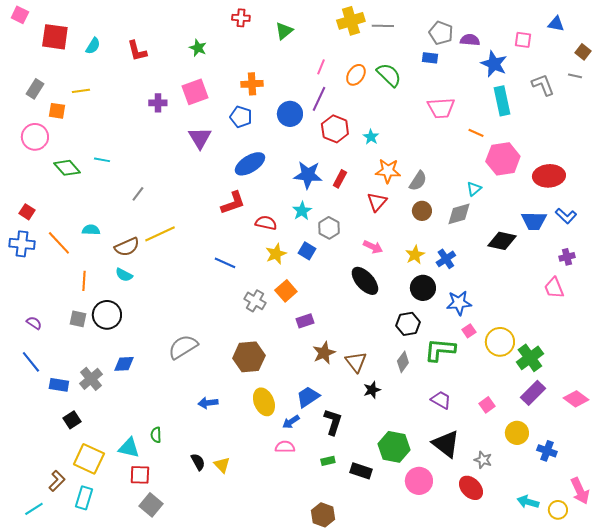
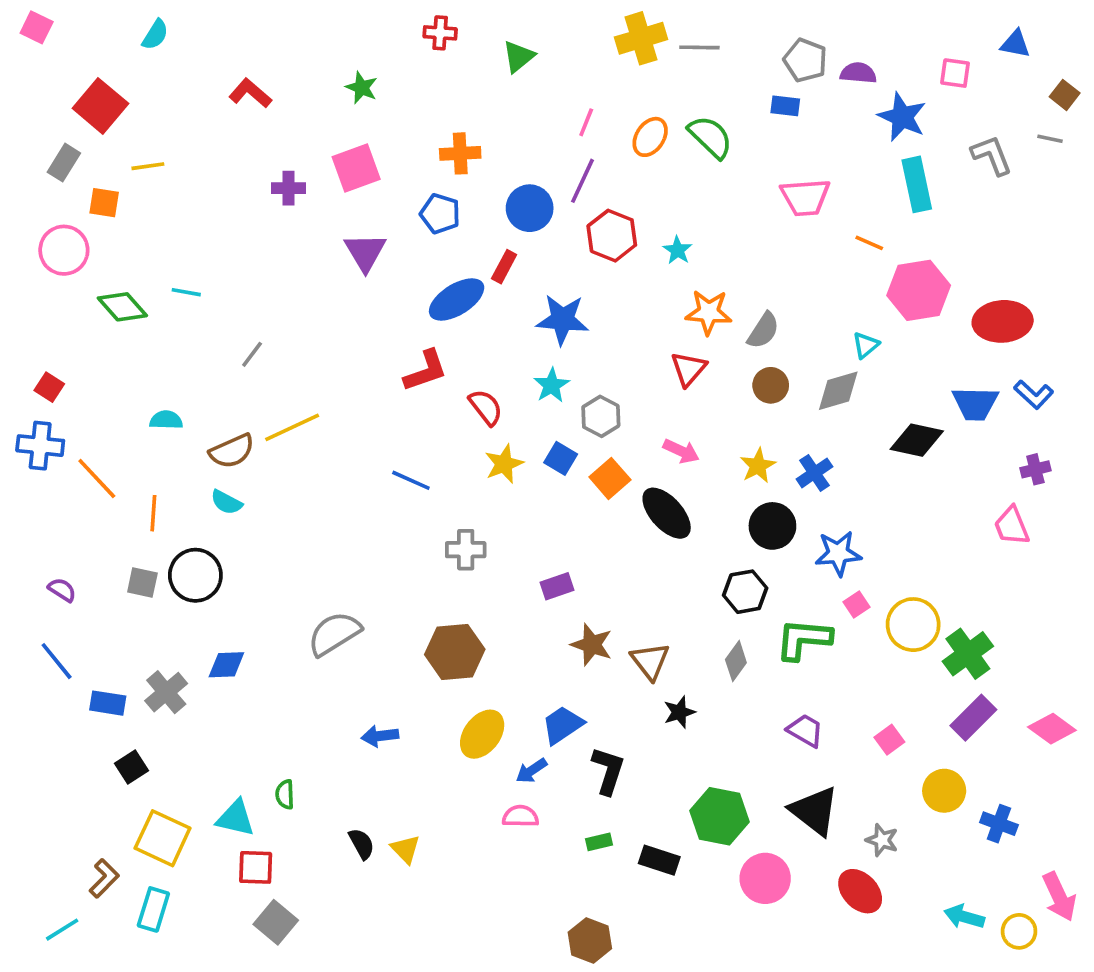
red square: (55, 37) -> (100, 106), moved, turned 32
cyan semicircle: (93, 46) -> (155, 35), moved
red L-shape: (137, 51) -> (250, 93), turned 145
red rectangle: (340, 179) -> (504, 267), moved
red semicircle: (266, 223) -> (486, 407), turned 40
orange line: (59, 243) -> (97, 478), moved
orange square: (286, 291) -> (610, 478), moved
gray cross: (255, 301) -> (466, 550), turned -30
brown star: (324, 353) -> (592, 645), turned -30
yellow ellipse: (264, 402) -> (482, 734), turned 60

